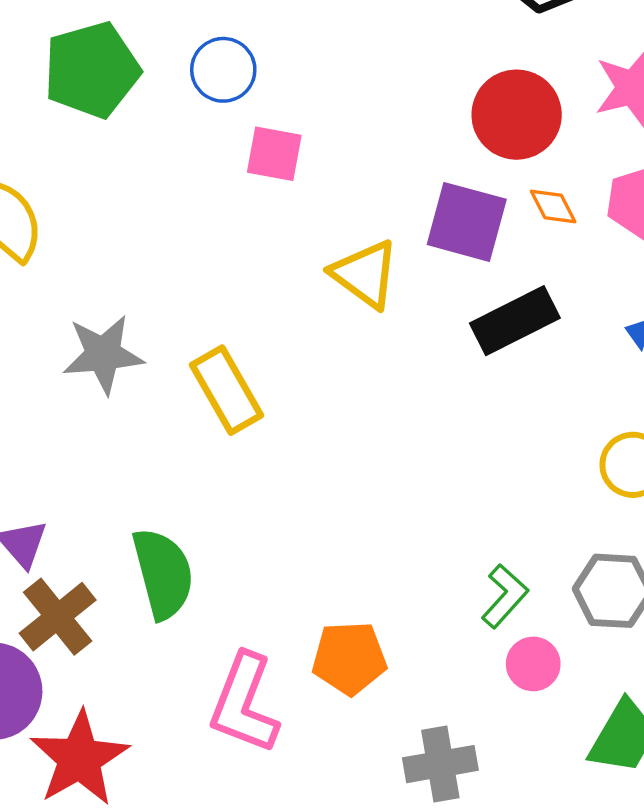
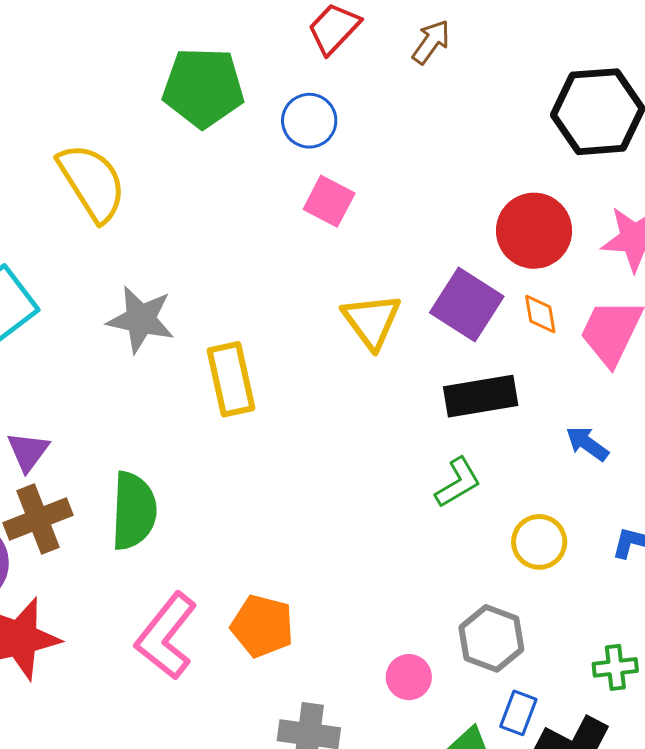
green L-shape: (505, 596) -> (458, 483), moved

